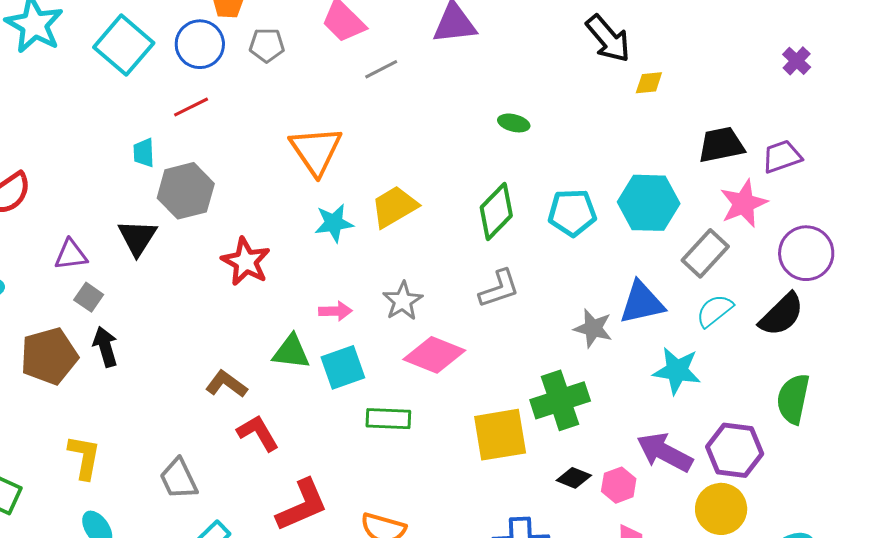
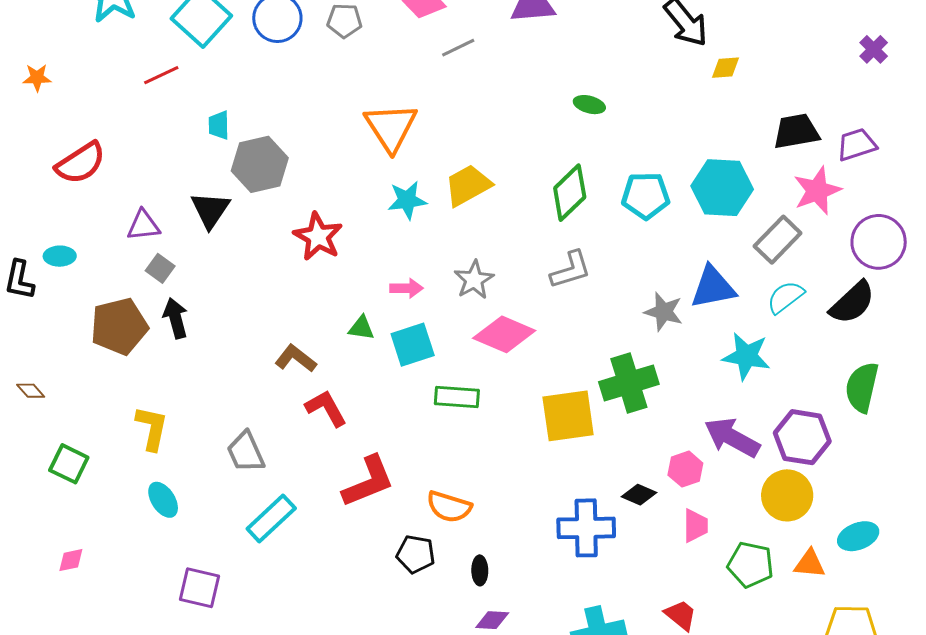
red line: (191, 107) -> (161, 75), moved
green triangle: (291, 352) -> (361, 328), size x0.7
black diamond: (574, 478) -> (639, 495), moved

